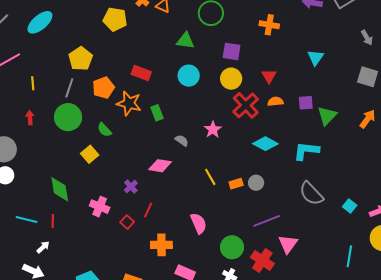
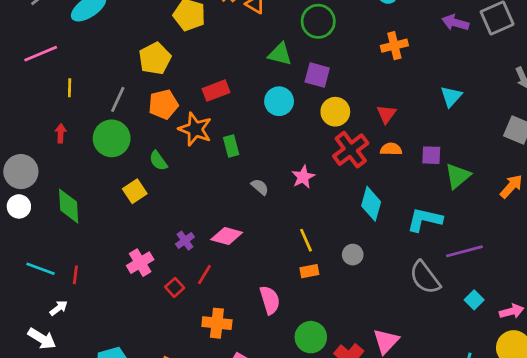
orange cross: (269, 25) -> (394, 46), turned -30
purple square: (232, 51) -> (317, 75), moved
yellow pentagon: (81, 59) -> (155, 59), moved
red rectangle: (141, 73) -> (216, 91), turned -48
cyan diamond: (265, 144) -> (371, 204), turned 70
pink diamond: (160, 166) -> (227, 236), moved
yellow line: (210, 177) -> (306, 240), moved
orange rectangle: (236, 184) -> (309, 271), moved
green diamond: (60, 189) -> (69, 206), moved
pink cross: (100, 207) -> (140, 263), turned 30
purple line: (267, 221) -> (464, 251), moved

